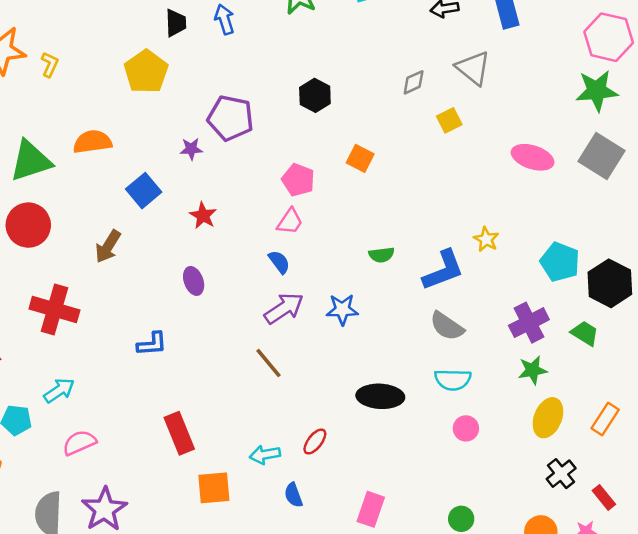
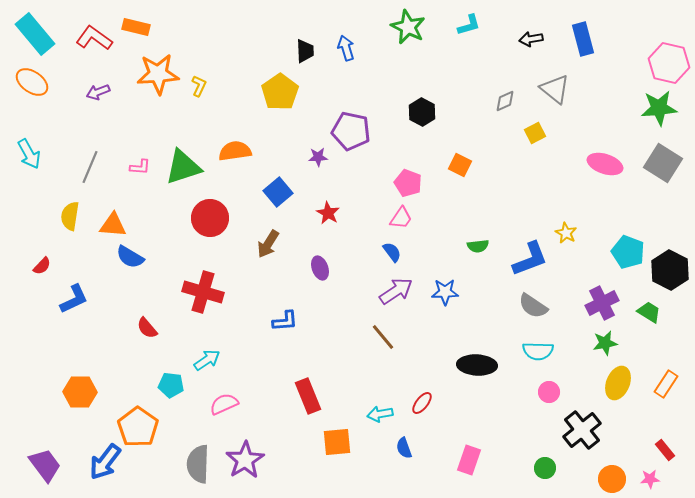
red circle: (28, 225) -> (210, 218), moved
brown arrow: (108, 246) -> (268, 244), moved
black cross: (561, 474) -> (582, 430), moved, size x1.5

